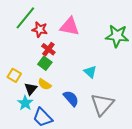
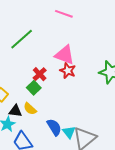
red star: (40, 29) -> (68, 71), moved
cyan triangle: (90, 72) -> (69, 132), moved
black triangle: (31, 89) -> (15, 111), turned 48

